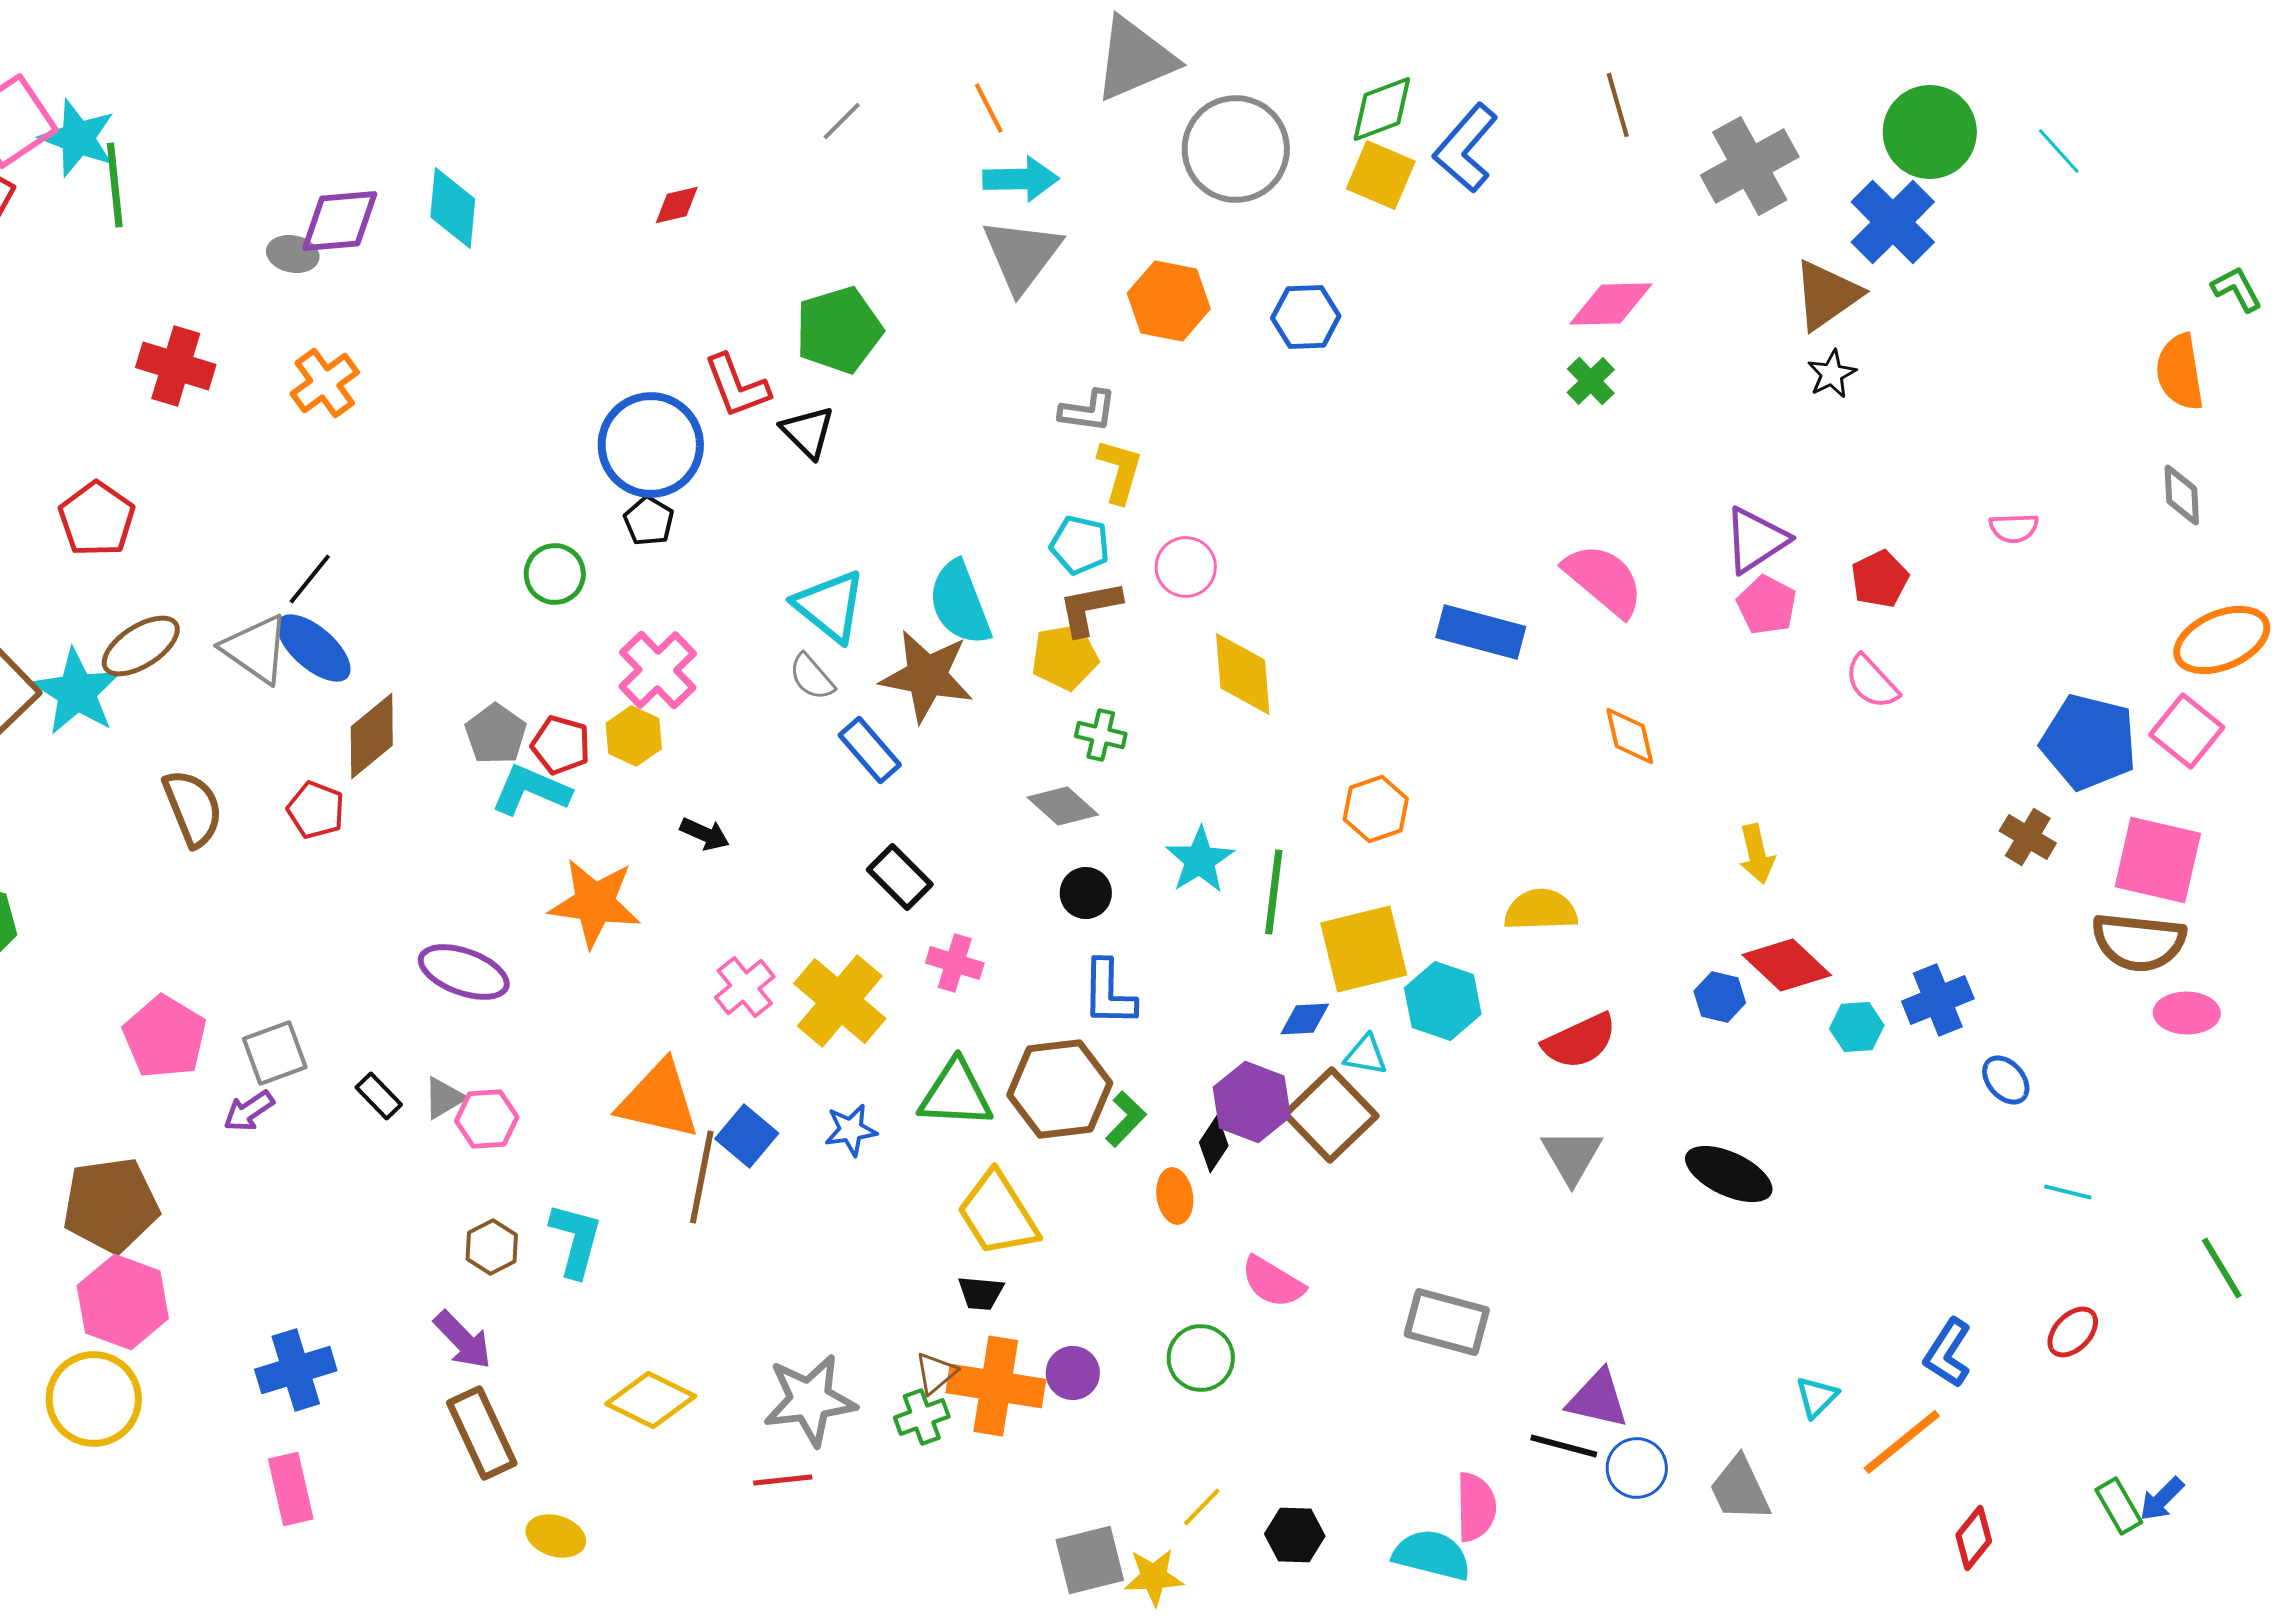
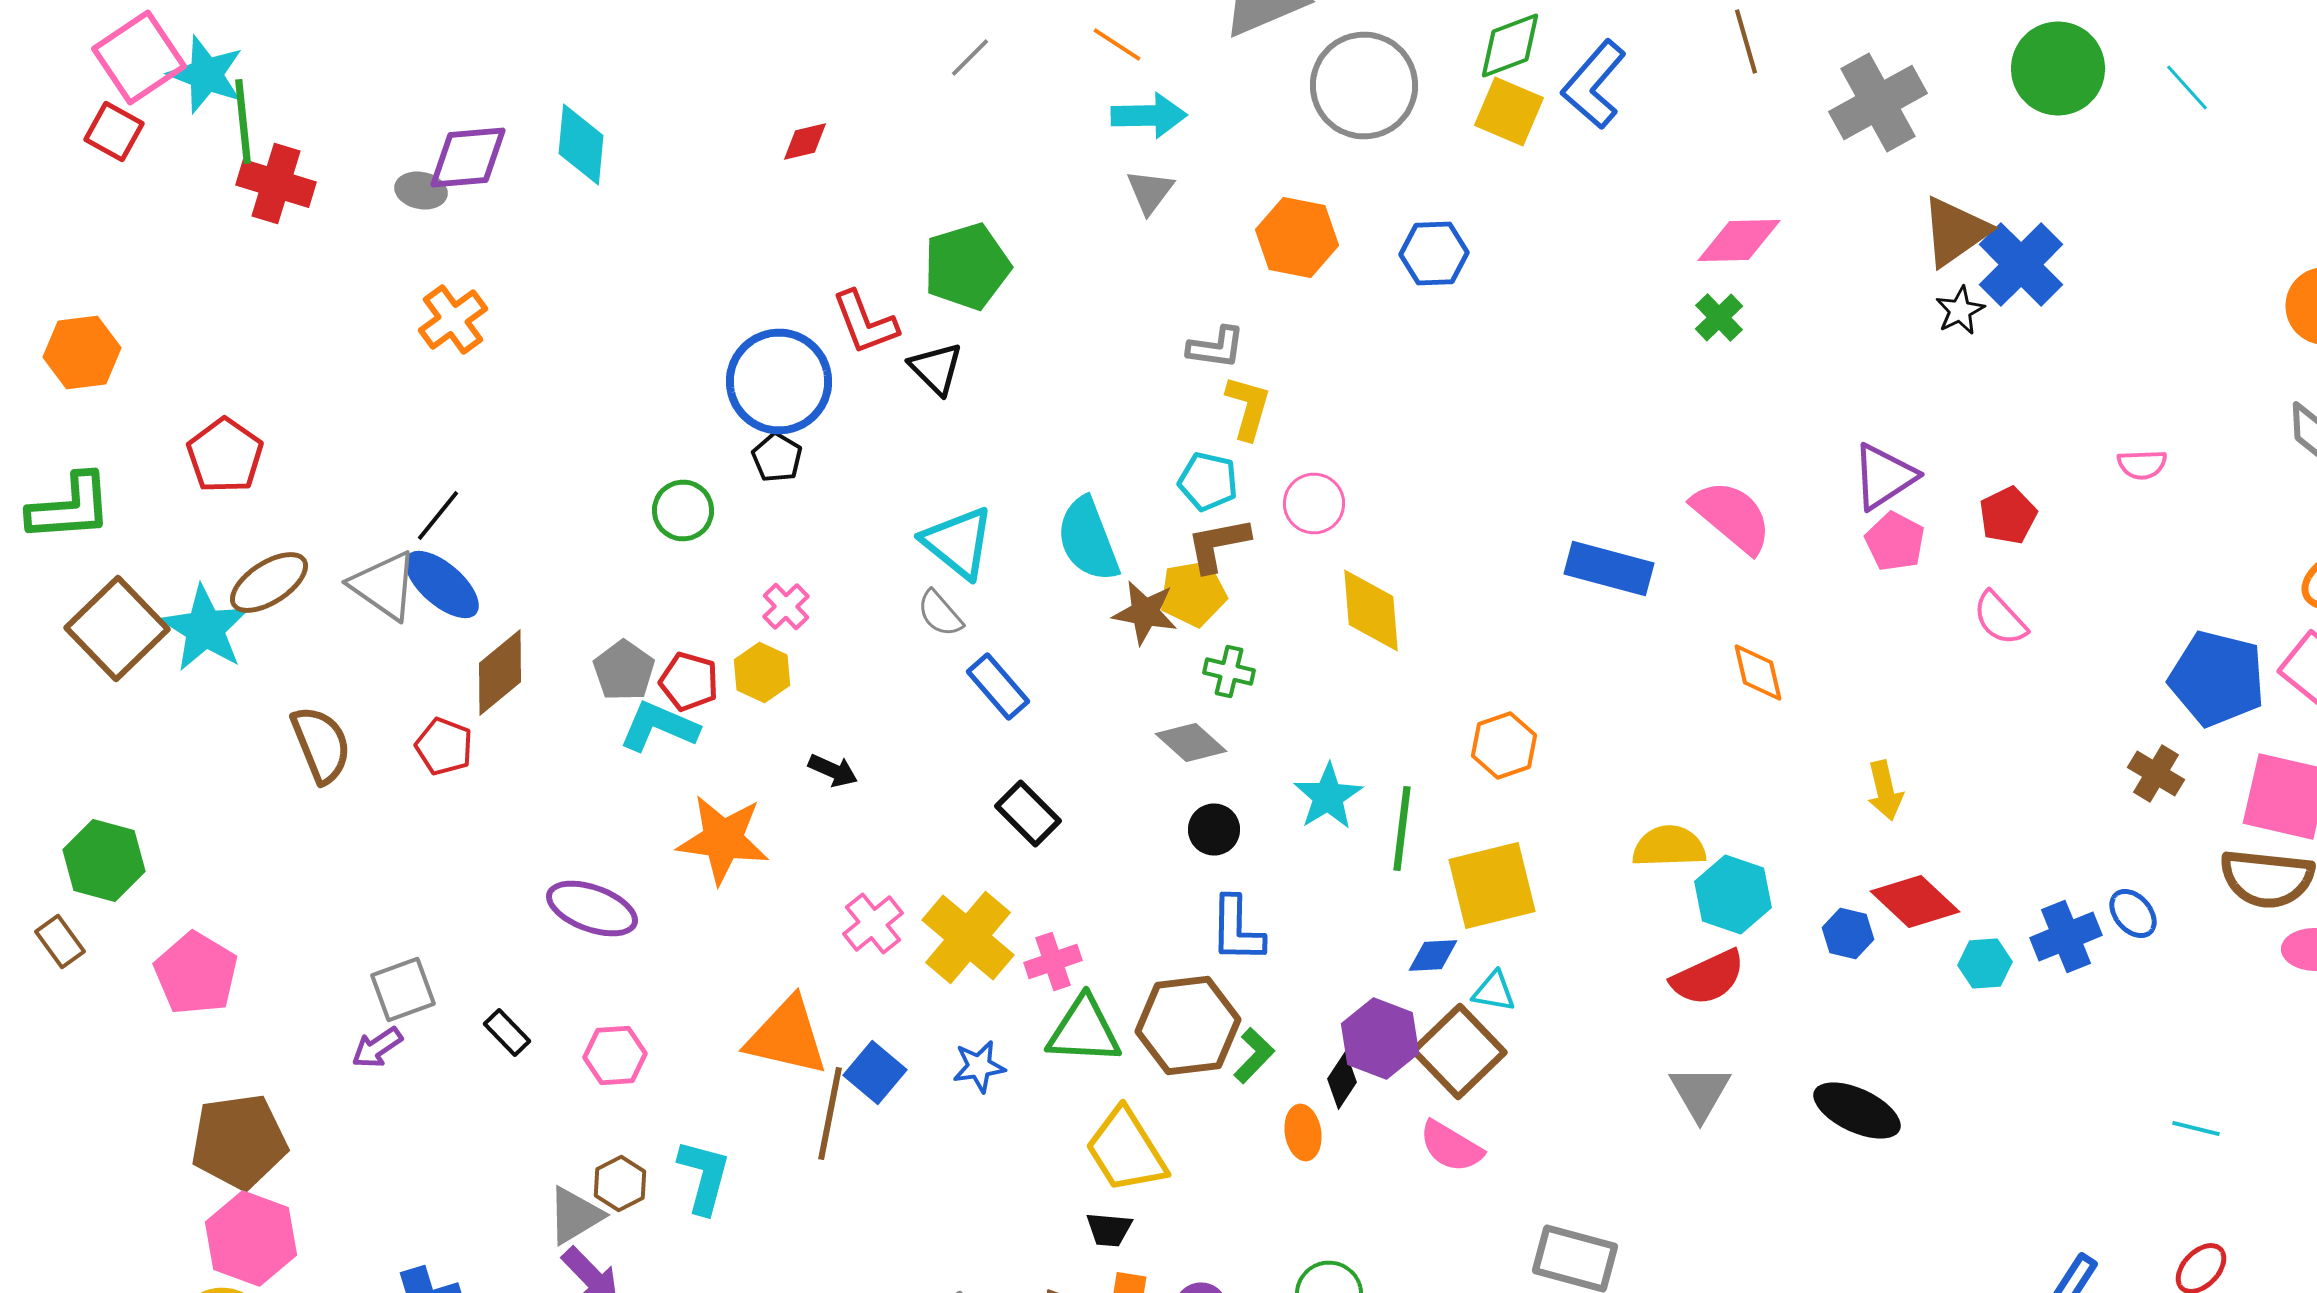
orange line: (989, 108) -> (1117, 44), turned -30
blue cross: (1893, 222) -> (2021, 264), moved
gray triangle: (1022, 255) -> (1150, 192), size x0.6
red cross: (176, 366) -> (276, 184), moved
pink cross: (658, 670) -> (786, 606), size x0.6
brown star: (927, 676) -> (1145, 612), moved, size x0.7
pink cross: (955, 963) -> (1053, 962), moved, turned -36
cyan hexagon: (1443, 1001) -> (1733, 894), moved
pink pentagon: (165, 1037) -> (196, 974), moved
blue ellipse: (2006, 1080) -> (2133, 914), moved
gray triangle: (444, 1098) -> (575, 1216), moved, size x1.4
pink semicircle: (1273, 1282) -> (1451, 1146), moved

